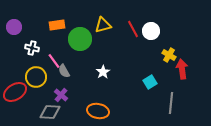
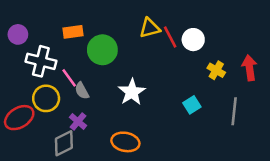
yellow triangle: (103, 25) -> (150, 28), moved
white cross: (32, 48) -> (41, 61), size x1.6
red arrow: (182, 69) -> (250, 68), moved
white star: (103, 72) -> (132, 92), size x1.5
gray line: (171, 103) -> (234, 111), moved
gray diamond: (50, 112) -> (64, 143), turned -30

